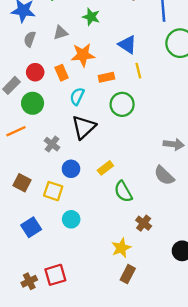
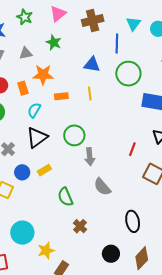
blue triangle: (127, 45) -> (92, 65), moved, turned -30
green circle: (122, 104) -> (74, 135), moved
gray arrow: (174, 144) -> (90, 157), moved, turned 72
yellow rectangle: (105, 168) -> (44, 170), moved
cyan circle: (71, 219) -> (22, 233), moved, size x1.5
yellow star: (121, 248) -> (46, 251), moved

